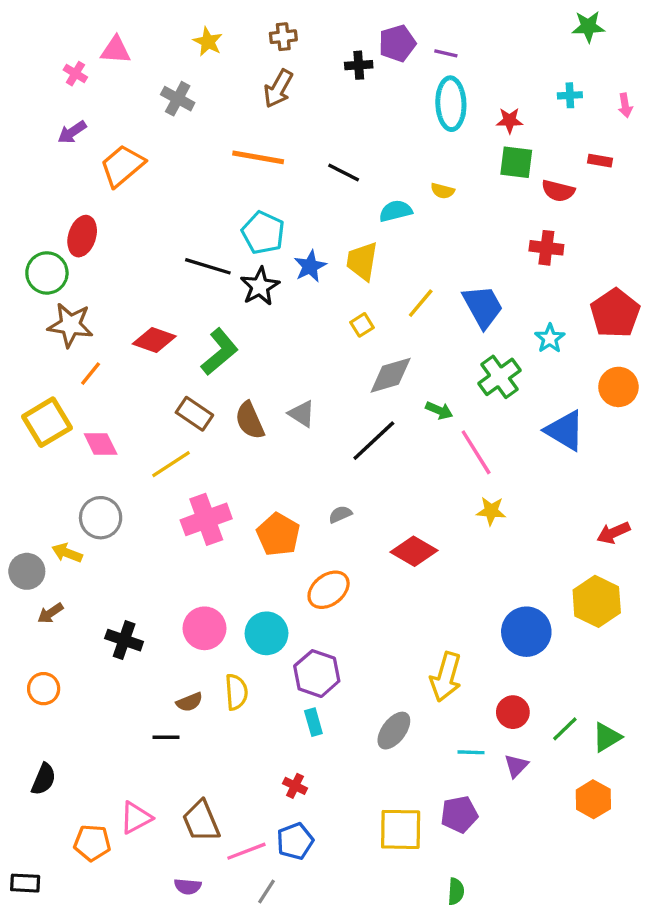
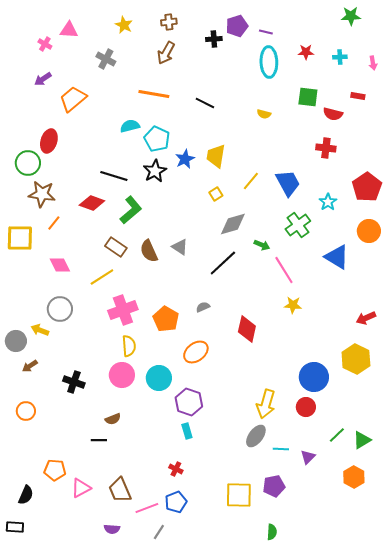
red star: (510, 120) -> (306, 52), moved
cyan semicircle: (396, 211) -> (130, 126), moved
black line: (208, 266) -> (114, 176), moved
yellow square: (47, 422) -> (20, 238), moved, turned 32
red diamond: (414, 551) -> (247, 329), turned 72
yellow semicircle: (236, 692) -> (129, 346), moved
red circle: (513, 712) -> (306, 407), moved
gray ellipse: (394, 731) -> (256, 436), moved
black semicircle: (44, 779) -> (26, 495), moved
orange pentagon: (92, 843) -> (55, 470), moved

